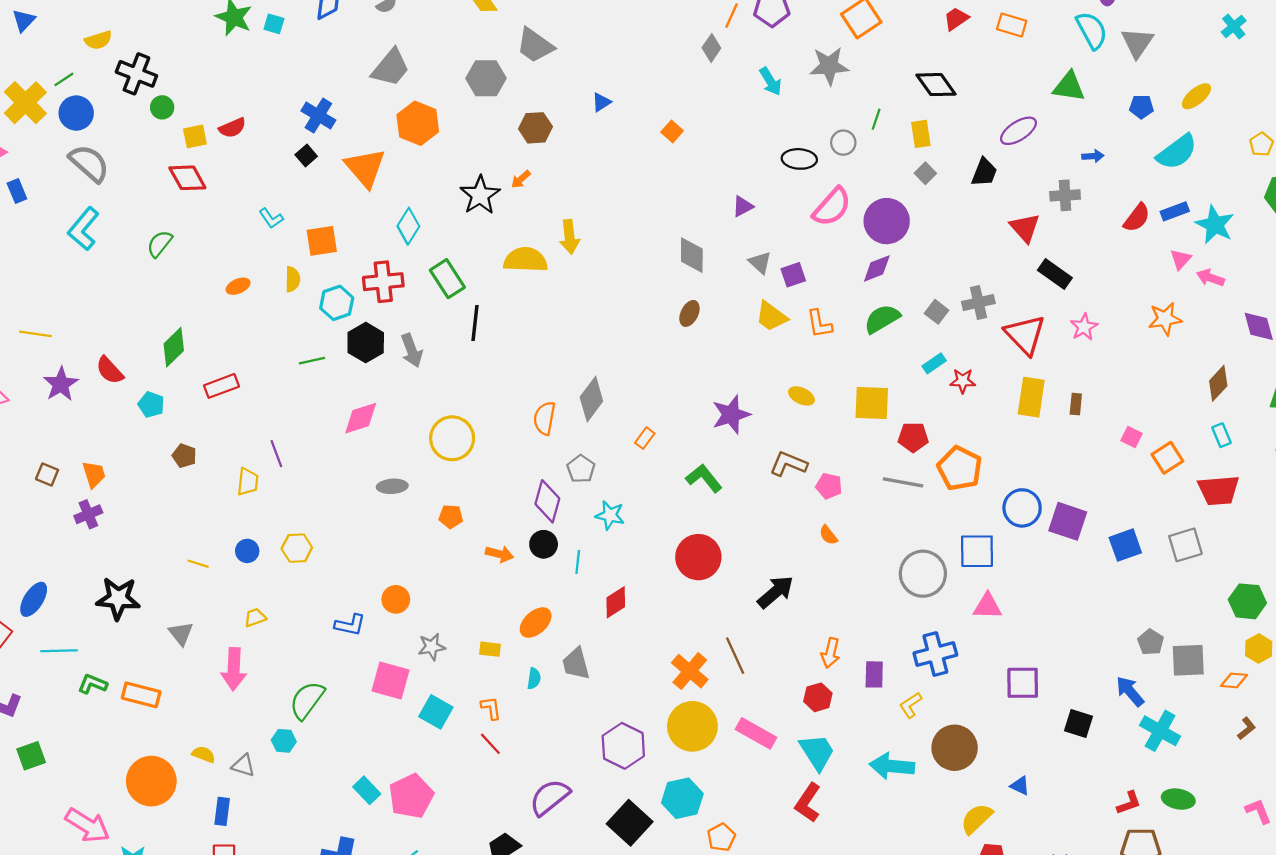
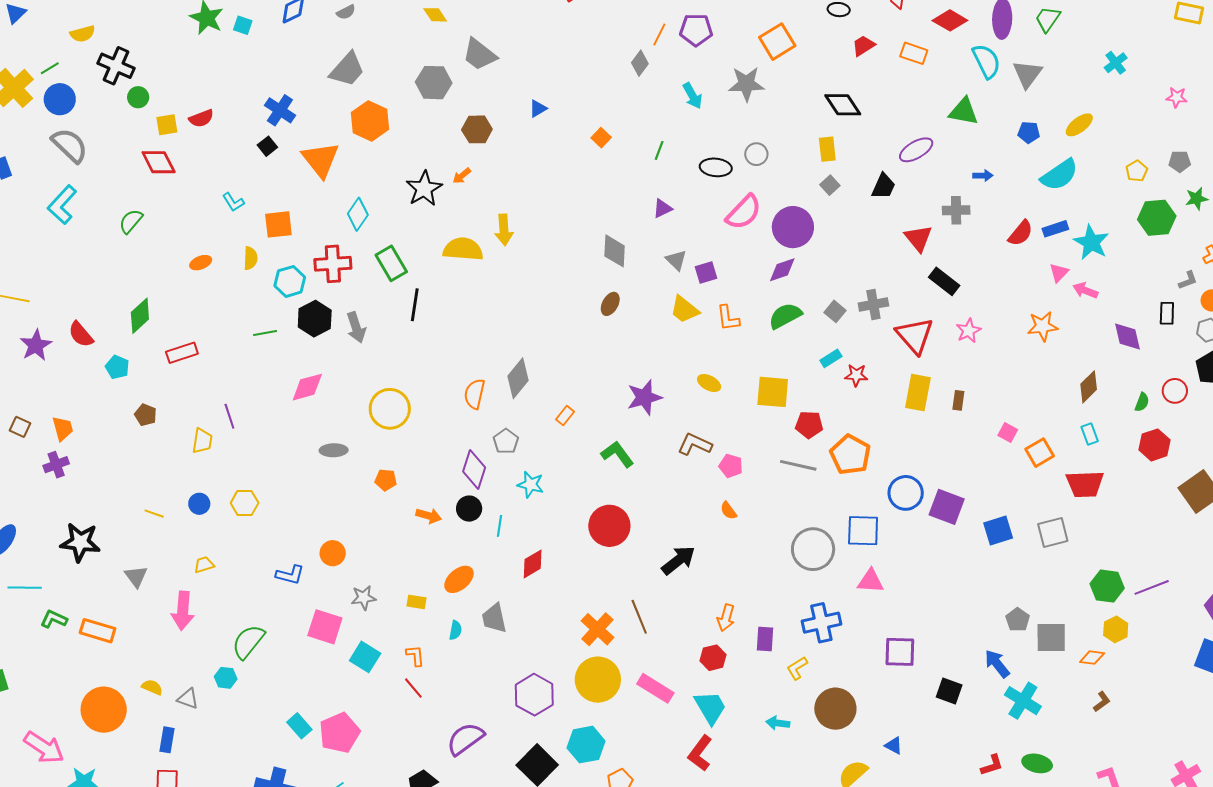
green line: (876, 119) -> (659, 150), moved
cyan arrow: (892, 766) -> (778, 723), size x0.6

